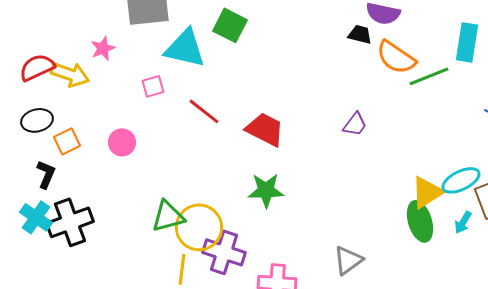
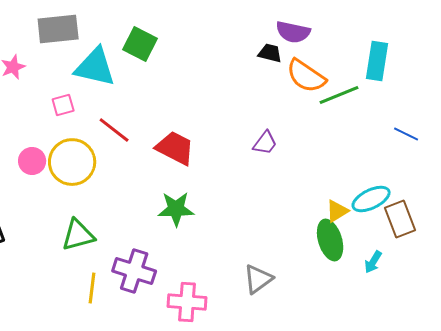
yellow triangle: (427, 192) -> (337, 211), size x0.7
cyan arrow: (463, 222) -> (373, 262), moved
yellow circle: (199, 227) -> (72, 162), moved

